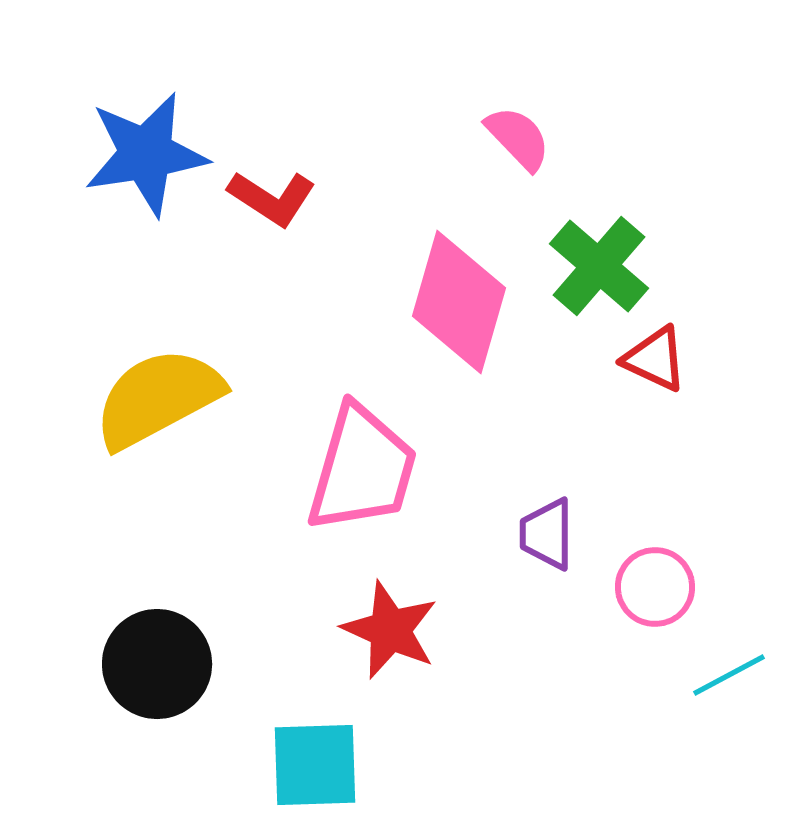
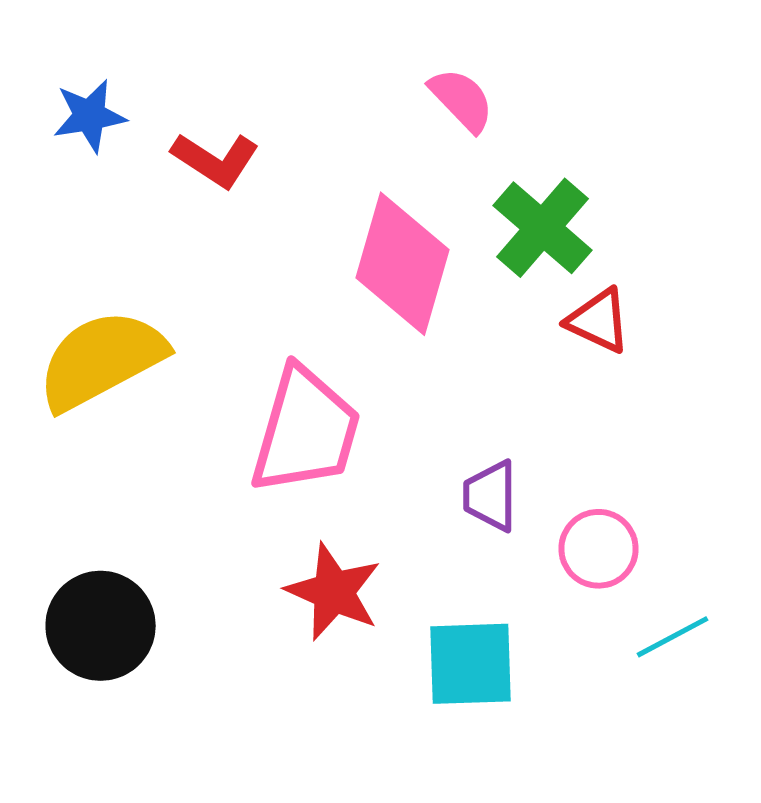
blue star: (146, 154) -> (90, 116), size x0.6
cyan square: (315, 765) -> (470, 664), moved

